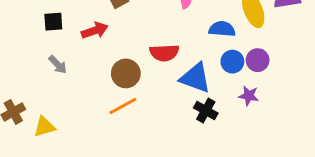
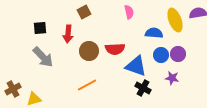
red arrow: (95, 31) -> (68, 34), turned 114
gray arrow: (58, 65) -> (43, 57), size x1.6
brown circle: (126, 73) -> (89, 51), moved

